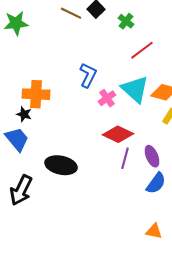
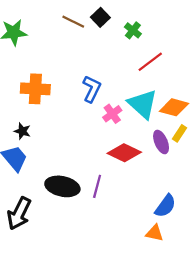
orange cross: (36, 94) -> (35, 89), moved
purple ellipse: (152, 156) -> (161, 142), moved
purple line: (125, 158) -> (97, 186), moved
orange triangle: (154, 231) -> (155, 233), moved

